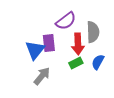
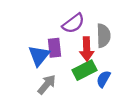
blue semicircle: (98, 62) -> (103, 79), moved
green rectangle: (76, 63) -> (85, 70), size x1.5

